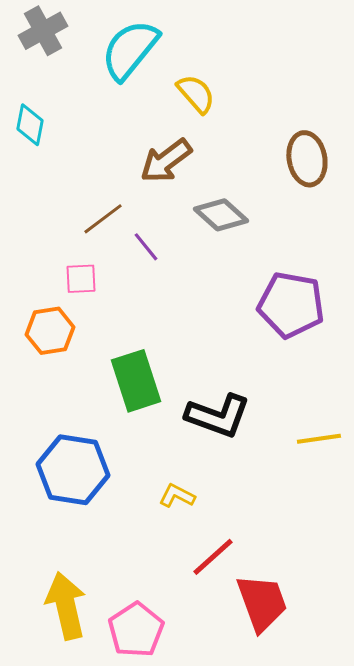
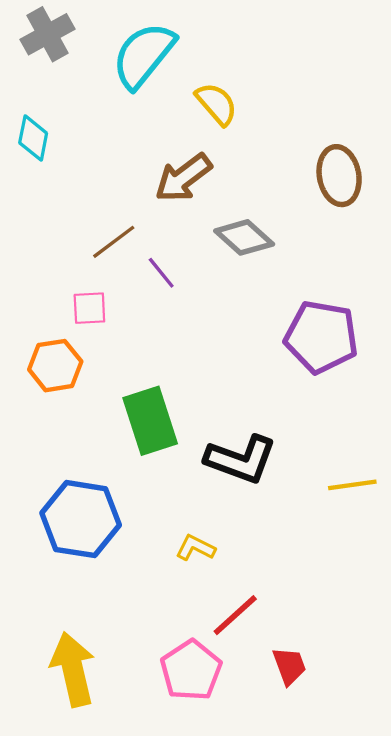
red trapezoid: (262, 603) -> (289, 666), size x0.6
pink pentagon: (136, 630) -> (191, 670), moved

